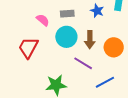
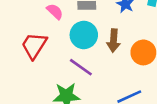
purple line: (83, 63) -> (81, 67), moved

